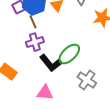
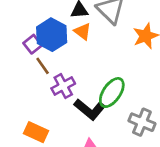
brown line: (33, 22) -> (43, 66), moved

